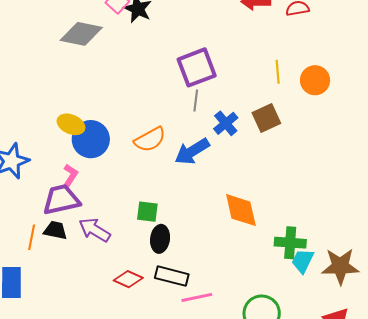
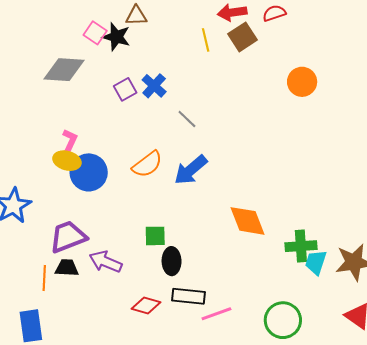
purple square: (197, 67) -> (125, 89), moved, size x0.6
yellow line: (278, 72) -> (206, 40), moved
gray line: (196, 101) -> (187, 119), turned -45
brown square: (266, 118) -> (243, 37), moved
blue cross: (226, 123) -> (154, 86), moved
pink L-shape: (70, 175) -> (70, 140), moved

